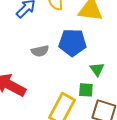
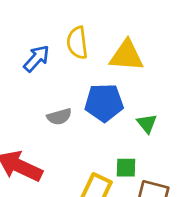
green triangle: (97, 69) -> (147, 123), moved

